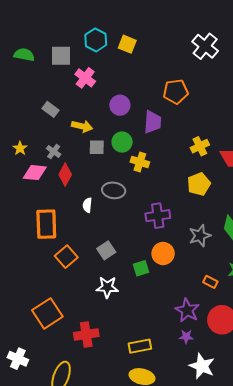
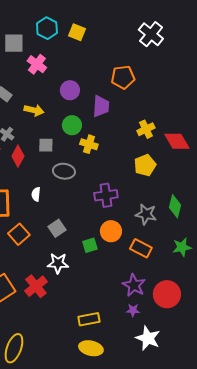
gray square: (97, 147) -> (46, 145), moved
white semicircle: (87, 205) -> (36, 194), moved
gray star: (200, 236) -> (146, 214), turned 30
orange rectangle: (210, 282) -> (141, 248), moved, size x1.5
red cross: (86, 335) -> (36, 286), moved, turned -30

